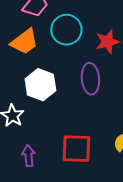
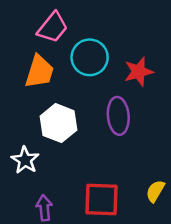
orange trapezoid: (24, 42) -> (39, 72), turned -36

